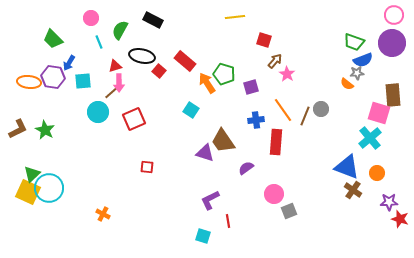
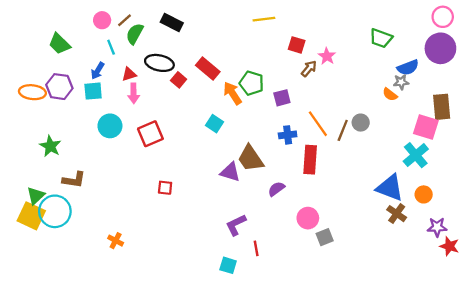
green trapezoid: (354, 42) -> (381, 38), moved
blue arrow: (69, 63) -> (98, 71), moved
pink star: (287, 74) -> (327, 56), moved
brown line: (111, 93) -> (125, 20), moved
brown L-shape: (18, 129) -> (74, 180), moved, turned 35

